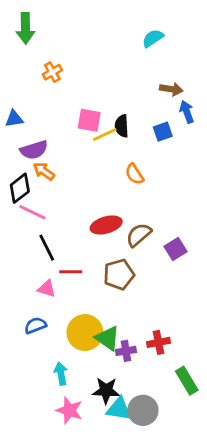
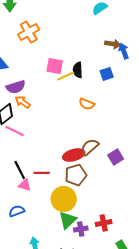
orange cross: (52, 72) -> (29, 32), size x1.5
blue arrow: (187, 112) -> (124, 51), moved
orange semicircle: (134, 174) -> (87, 104), turned -35
red ellipse: (106, 225) -> (74, 155), moved
black line: (47, 248) -> (20, 170), moved
yellow circle: (85, 333) -> (64, 199), moved
green triangle: (108, 338) -> (68, 220), turned 42

